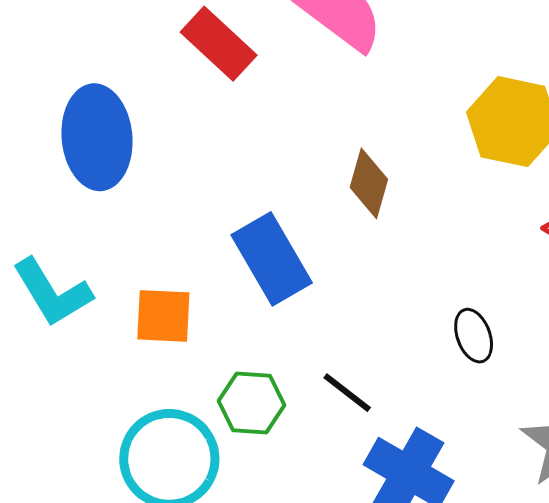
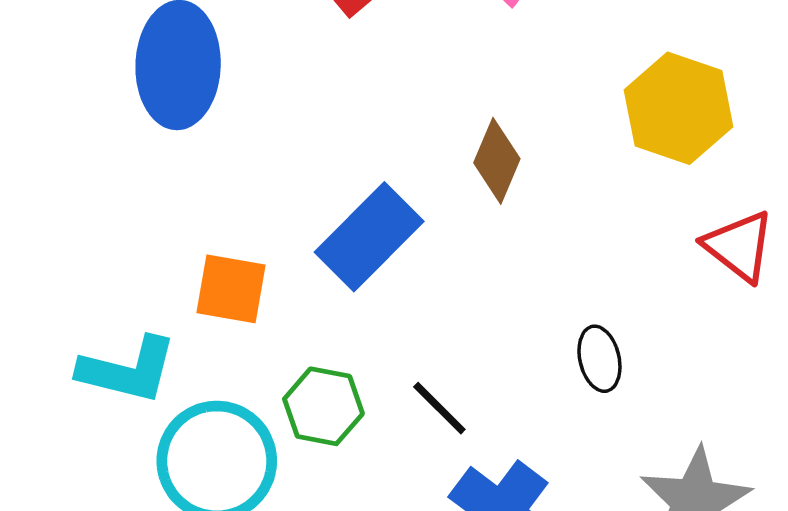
blue rectangle: (272, 259) -> (369, 237), turned 68
cyan L-shape: (52, 292) -> (128, 370), moved, turned -52

